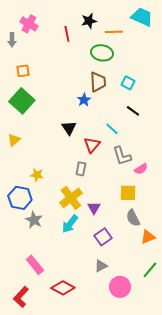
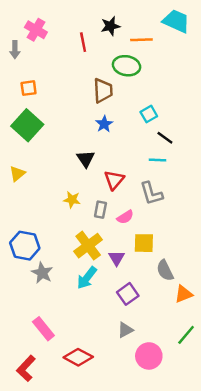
brown trapezoid: (98, 82) -> (103, 91), moved
cyan square: (128, 83) -> (149, 114), moved, turned 32
cyan line: (112, 129) -> (158, 160), moved, turned -40
pink semicircle: (141, 169) -> (125, 217), moved
yellow star: (37, 175) -> (72, 200), moved
yellow square: (128, 193) -> (144, 243), moved

